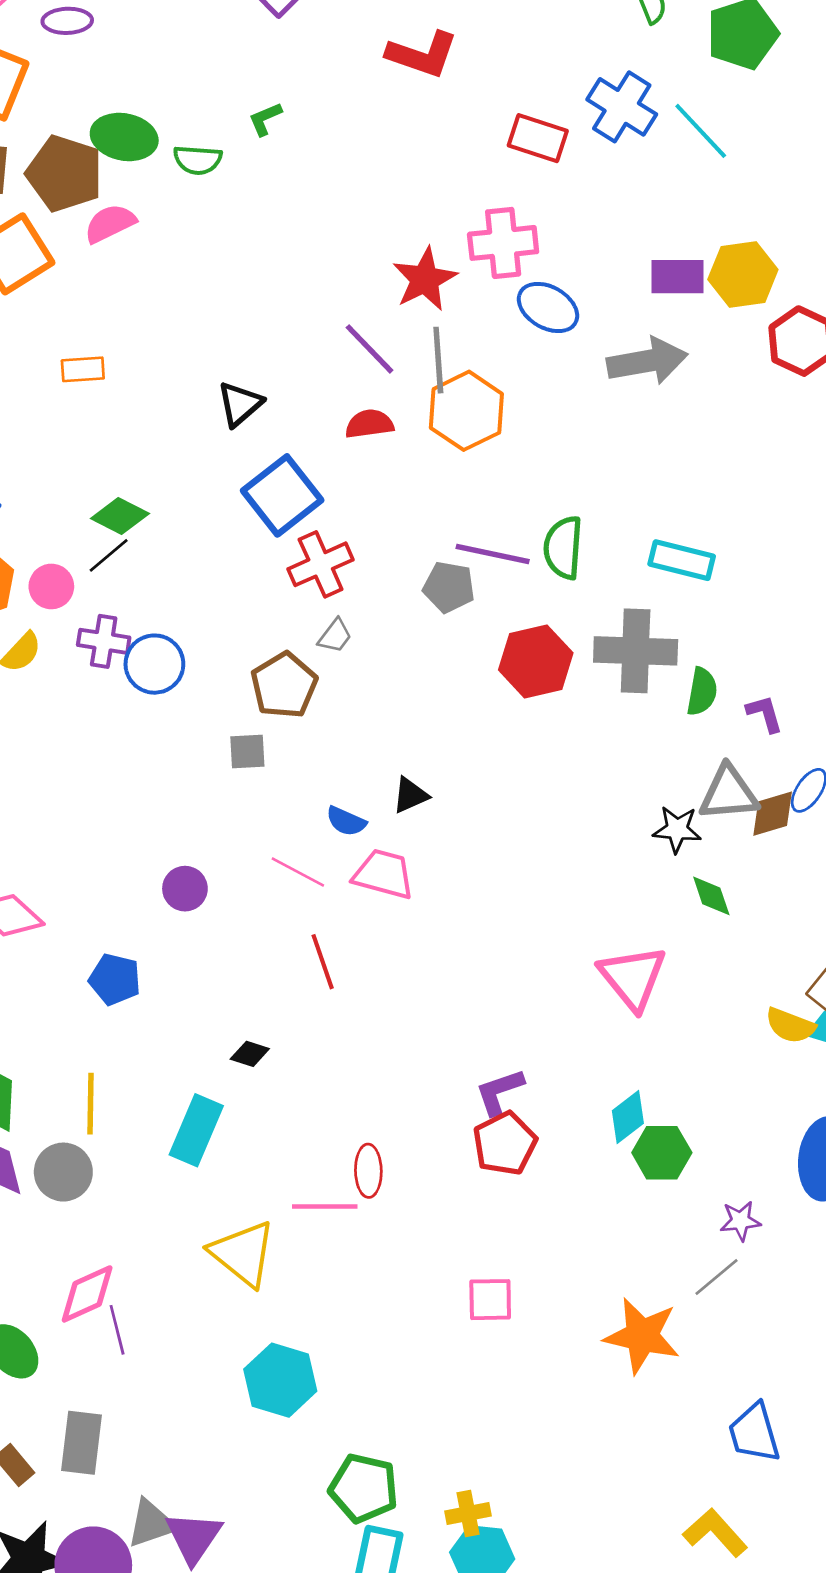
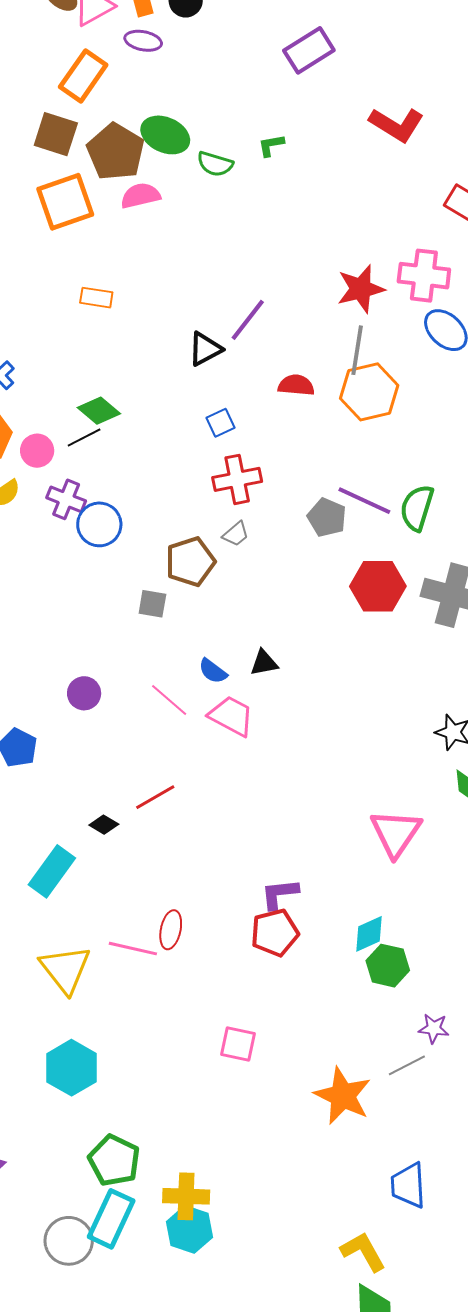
purple line: (369, 349) -> (248, 320), moved, turned 69
blue square: (282, 495) -> (221, 423), size x0.5
red line: (323, 962) -> (155, 797), moved, turned 66
yellow cross: (468, 1514) -> (186, 1196), size x1.4

